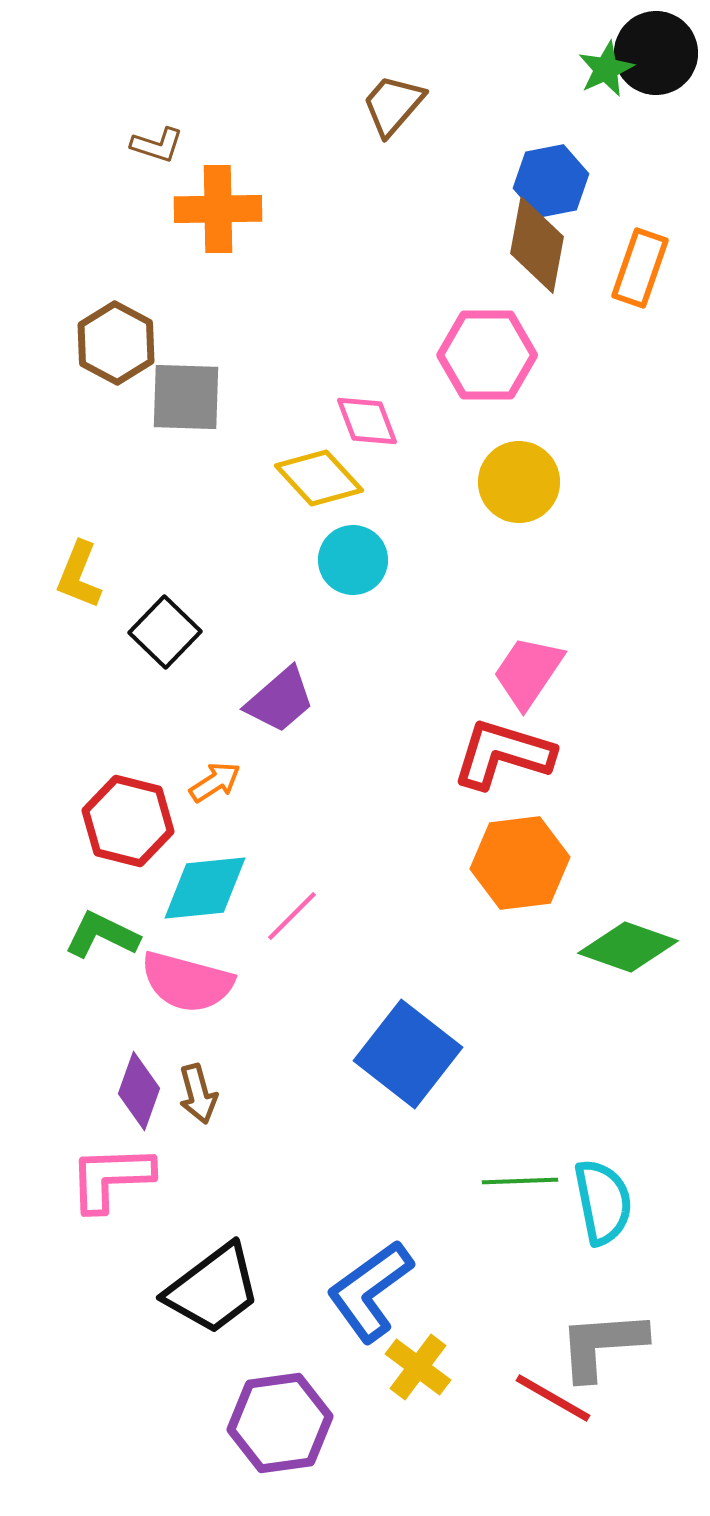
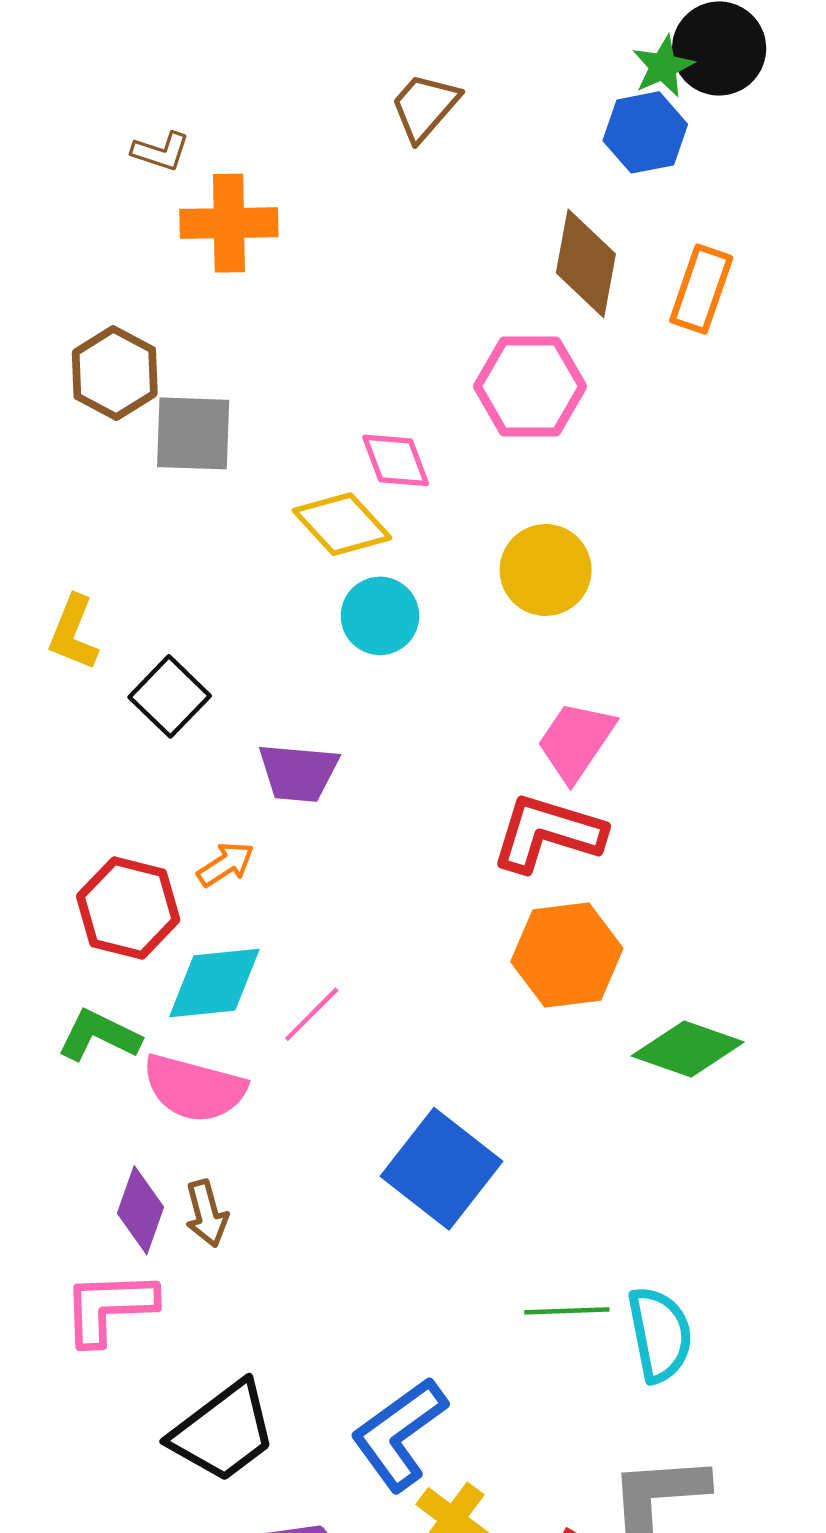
blue hexagon: (551, 181) -> (645, 132), moved
yellow circle: (519, 482) -> (546, 570), moved
purple trapezoid: (280, 700) -> (298, 773), turned 46

